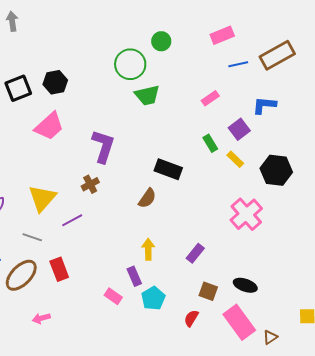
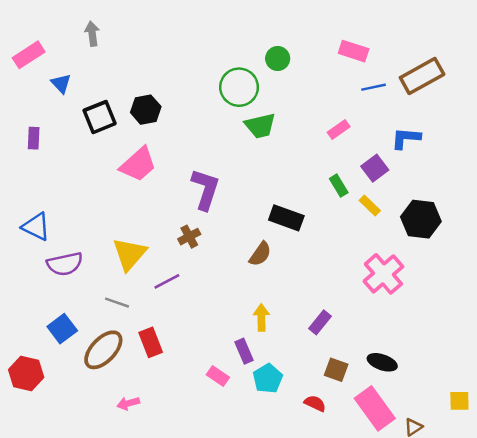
pink rectangle: (222, 35) -> (354, 51), turned 40
red semicircle: (191, 318) -> (315, 403), turned 84

